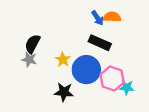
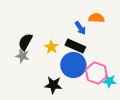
blue arrow: (98, 18) -> (80, 28), moved
black rectangle: (100, 43) -> (75, 46), moved
yellow star: (63, 60) -> (51, 47), moved

